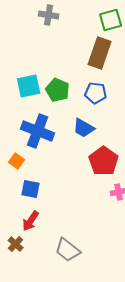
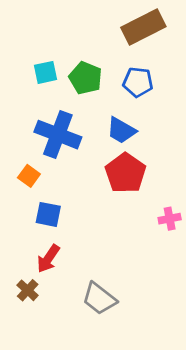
brown rectangle: (100, 53) -> (143, 27), turned 44
cyan square: (29, 86) -> (46, 72), size x0.7
red pentagon: (104, 161) -> (125, 173), moved

